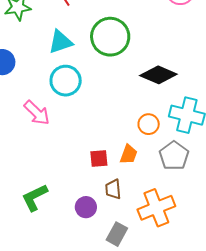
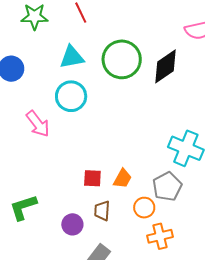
black diamond: (158, 75) -> (165, 66), moved, turned -66
orange circle: (149, 124) -> (144, 208), moved
orange cross: (156, 208) -> (160, 236), moved, size x0.7

